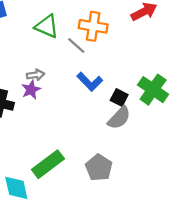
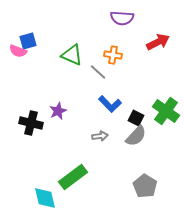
orange cross: (93, 26) -> (113, 55), size x0.7
gray arrow: (36, 75) -> (100, 136), moved
gray pentagon: (99, 168) -> (145, 186), moved

